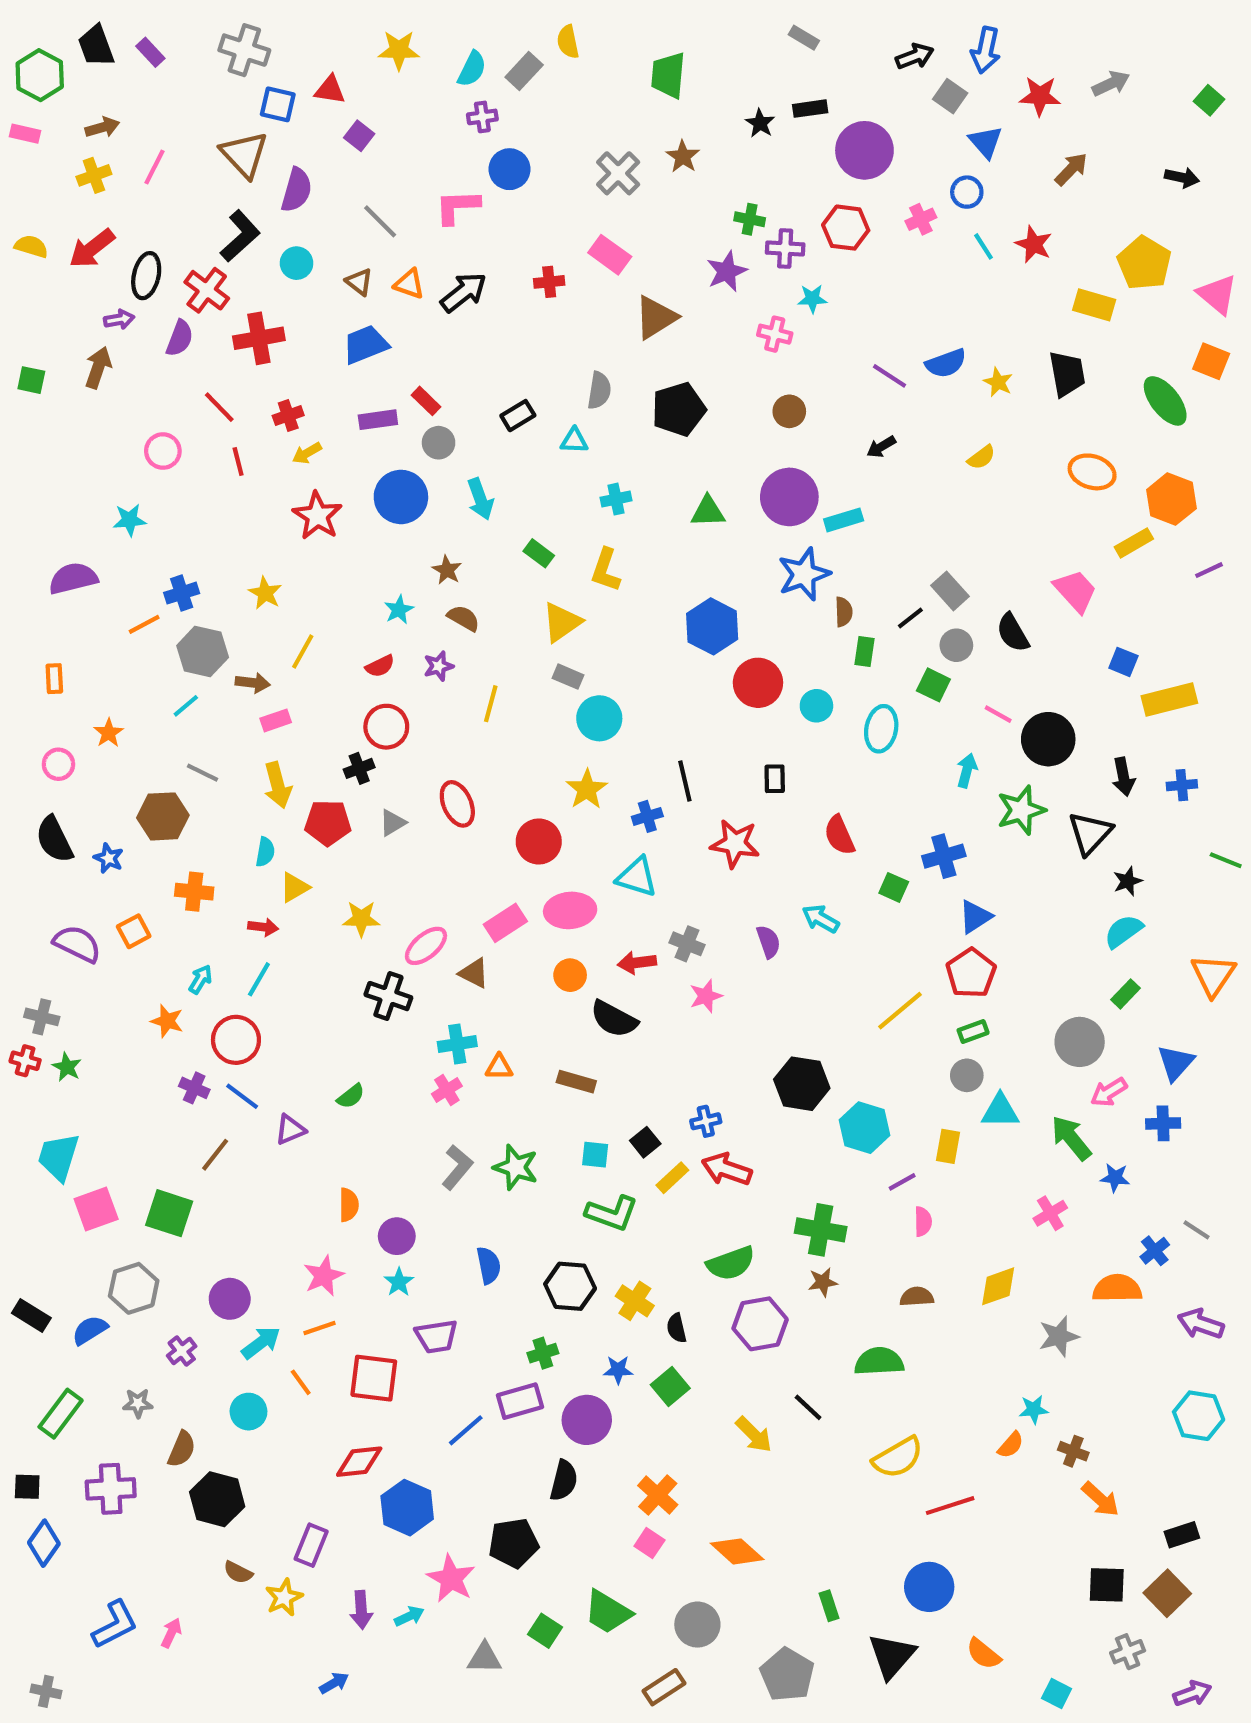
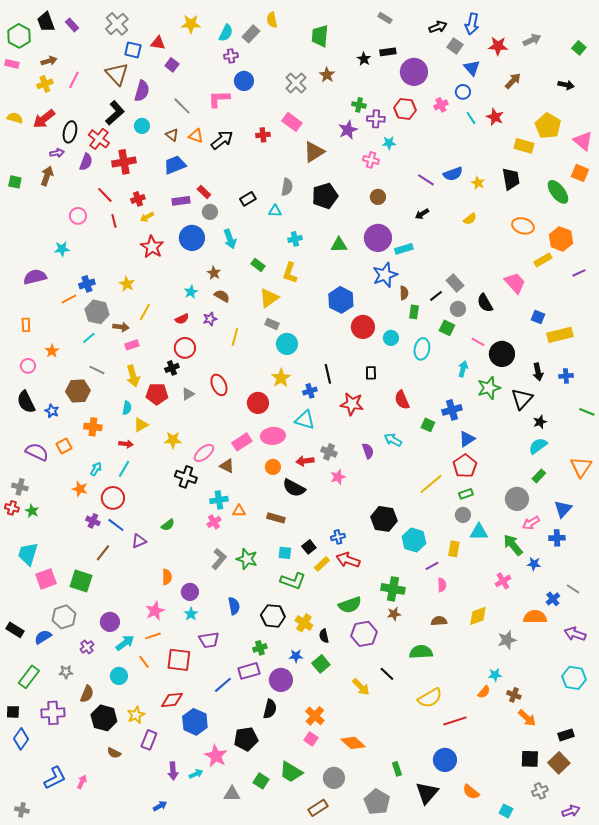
gray cross: (244, 50) -> (117, 24), turned 30
yellow star: (284, 1597) -> (136, 715), moved

